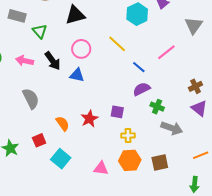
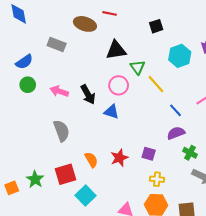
green triangle: (40, 31) -> (138, 67), moved
red square: (39, 140) -> (65, 174), size x1.5

